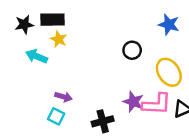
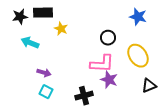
yellow star: (59, 39) -> (61, 29), moved
purple arrow: (63, 97) -> (44, 73), moved
pink L-shape: (157, 104) -> (102, 64), moved

